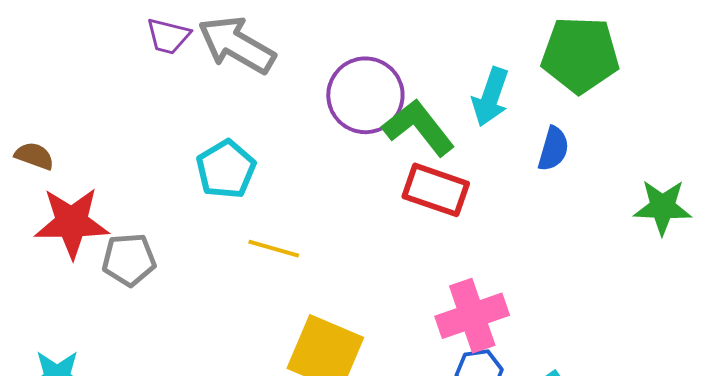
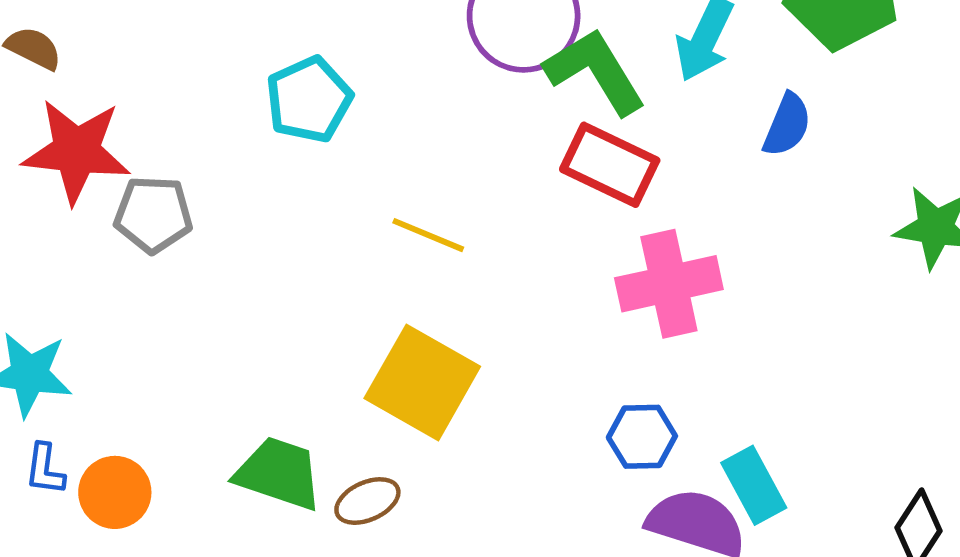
yellow line: (274, 249) -> (428, 235), moved
pink cross: (472, 316) -> (669, 284), moved

